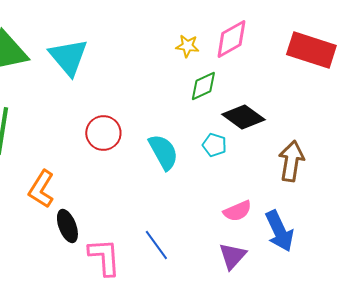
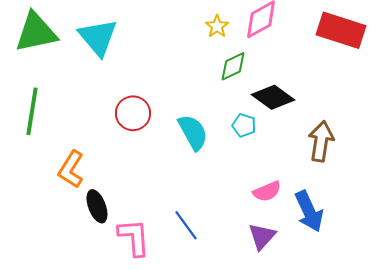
yellow star: (187, 46) -> (217, 26), turned 30

